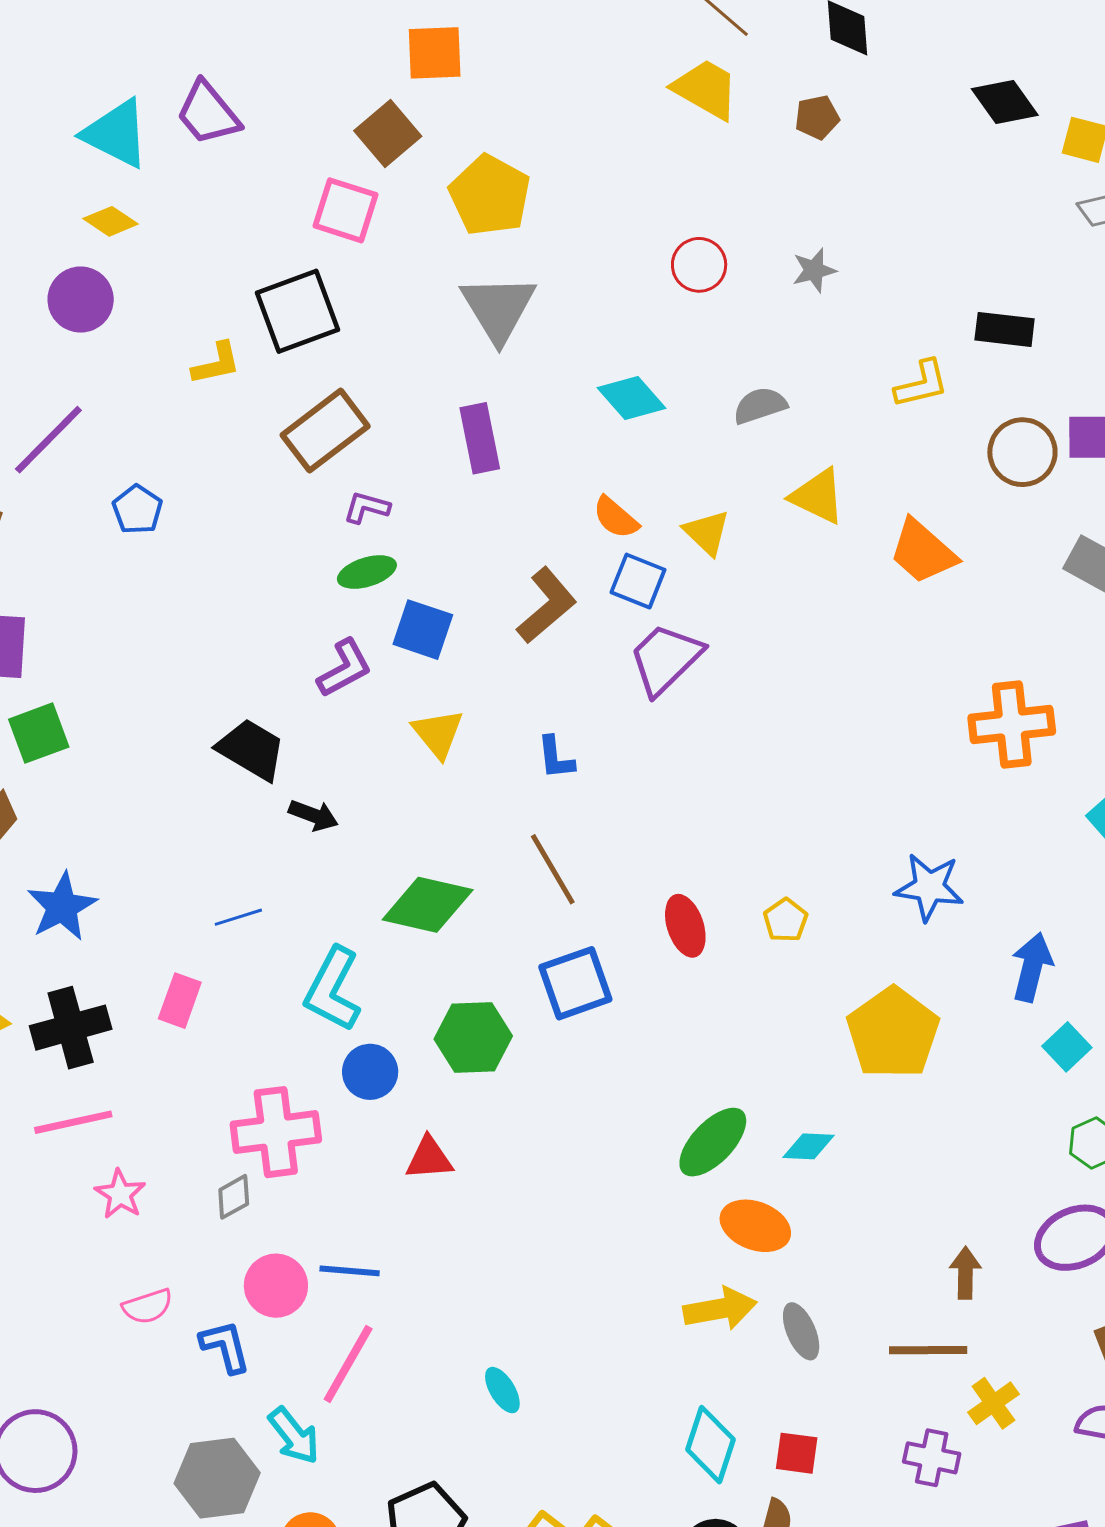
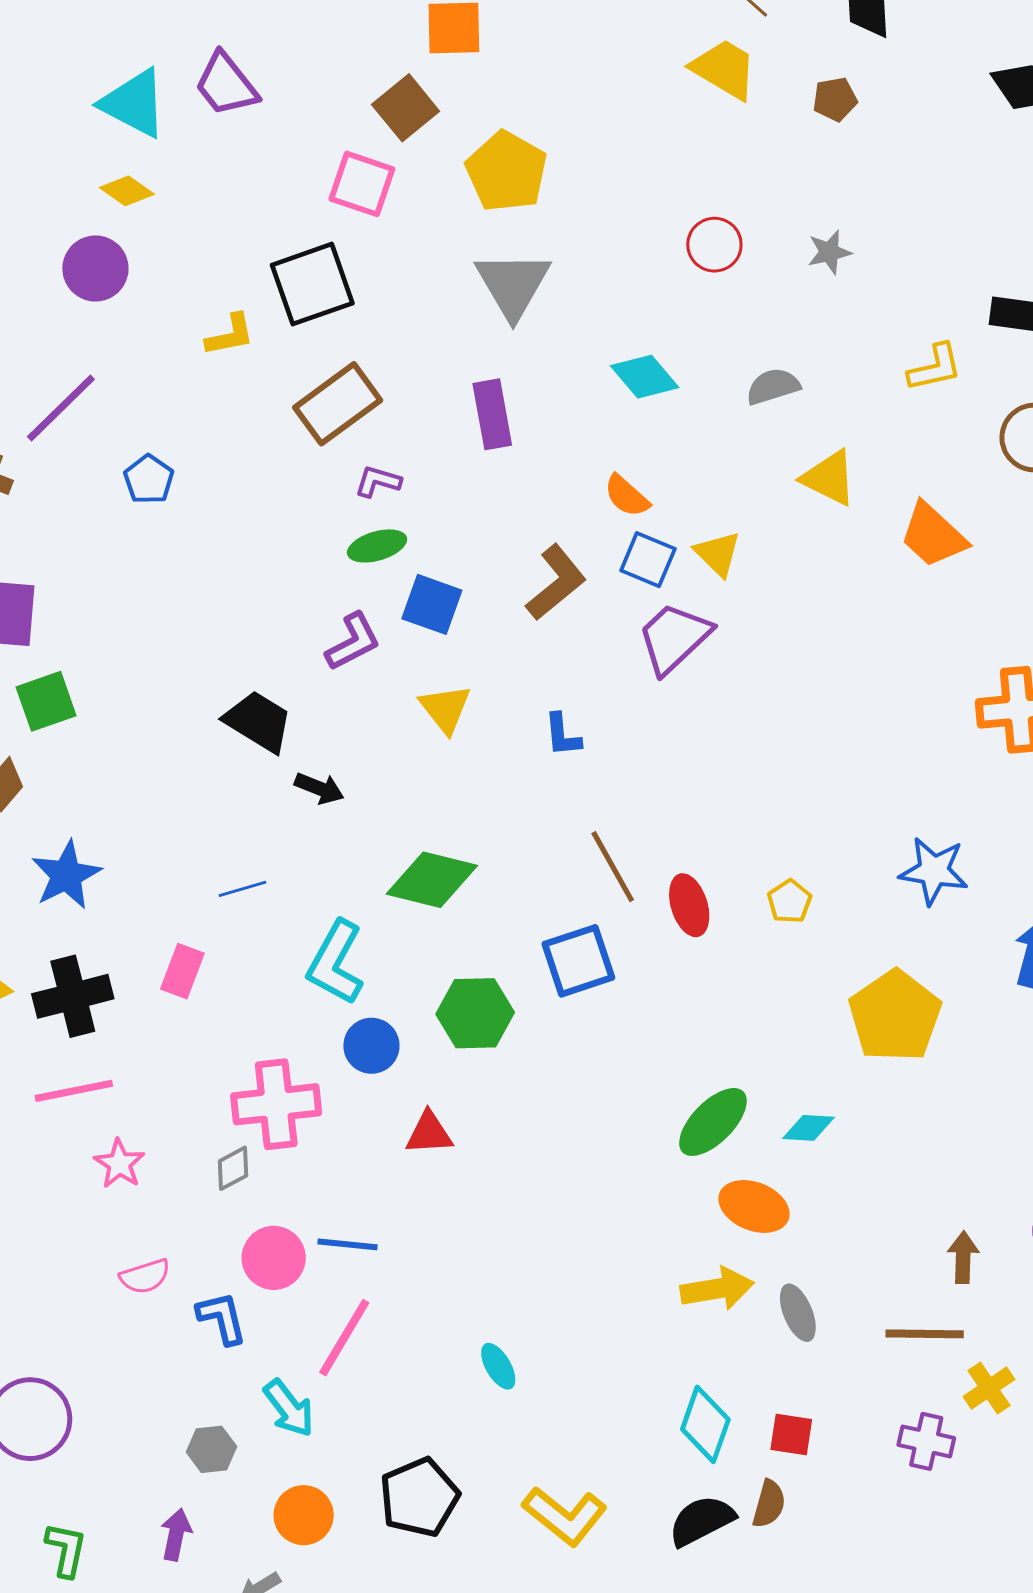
yellow triangle: (707, 533) -> (718, 554), moved
brown line: (553, 869) -> (613, 867), moved
gray hexagon: (217, 1478) -> (211, 1449), size x0.6

